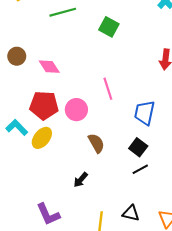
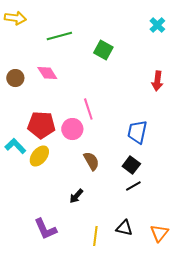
pink diamond: (49, 67) -> (47, 73), moved
pink line: (108, 89) -> (88, 109), moved

